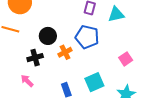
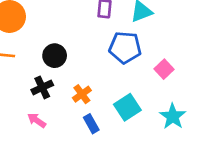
blue pentagon: (87, 37) -> (125, 47), moved
orange cross: (65, 52) -> (82, 94), moved

